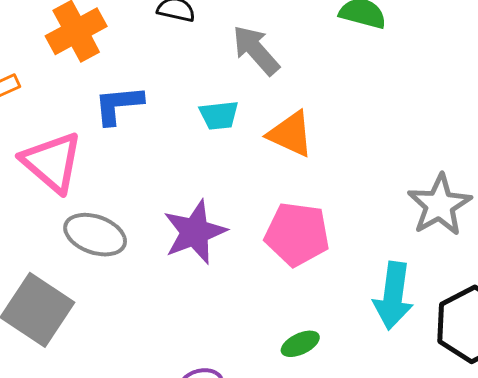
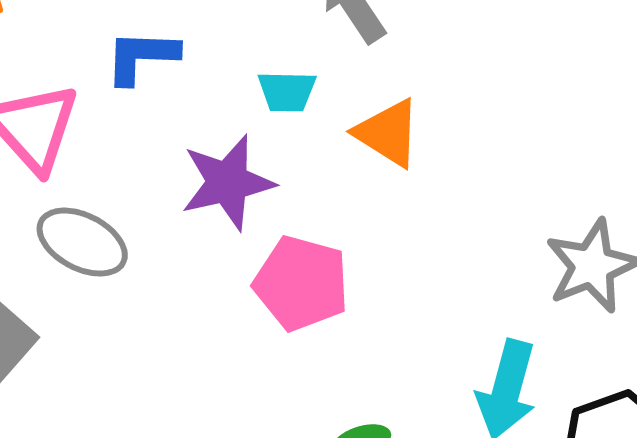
purple star: (195, 232) -> (228, 182), moved
pink pentagon: (297, 234) -> (301, 283), moved

